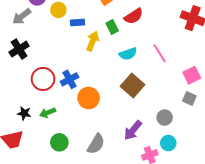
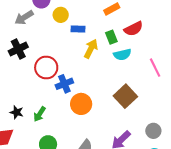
cyan semicircle: (128, 54) -> (122, 55), moved
red circle: (43, 79) -> (46, 68), moved
green arrow: (48, 113) -> (40, 114), turned -42

